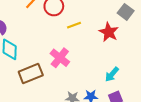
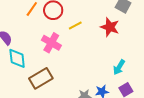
pink cross: (60, 58) -> (51, 43), moved

